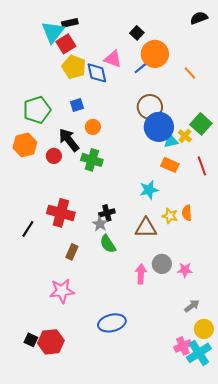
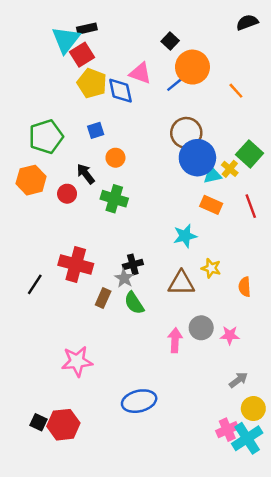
black arrow: (69, 140) -> (86, 174), size x0.7
orange semicircle: (187, 213) -> (245, 287), moved
brown rectangle: (72, 252) -> (103, 298), moved

